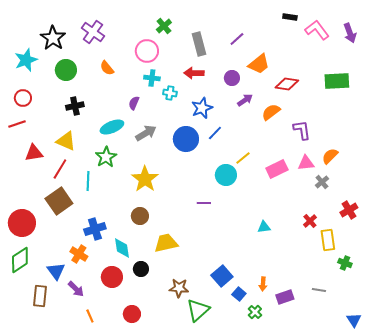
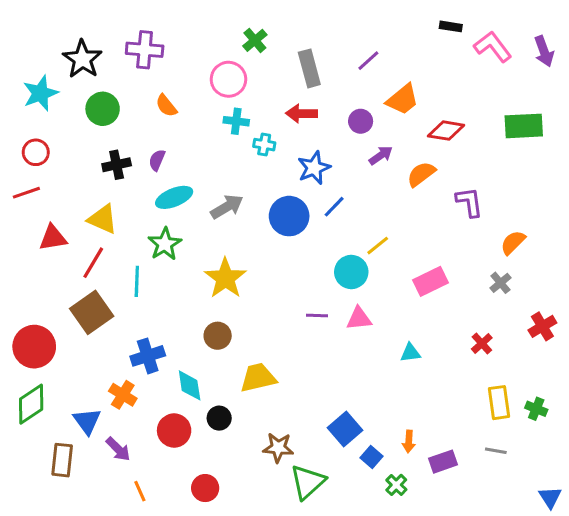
purple cross: (93, 32) -> (145, 50), turned -30
purple semicircle: (134, 103) -> (157, 160), moved
pink triangle: (306, 163) -> (359, 319), moved
pink rectangle: (277, 169) -> (431, 281), moved
yellow rectangle: (328, 240) -> (499, 403), moved

